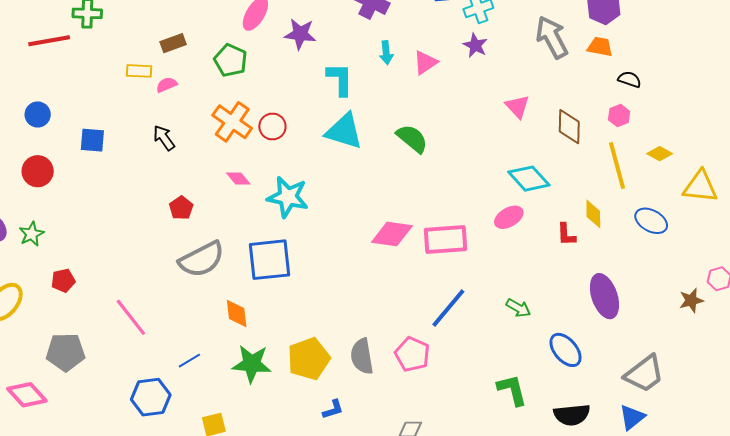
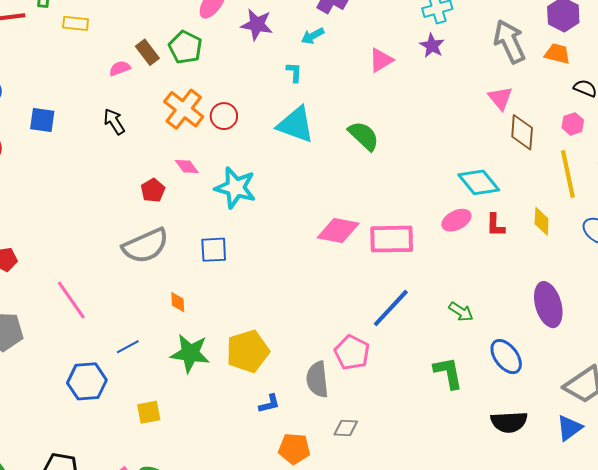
brown rectangle: (173, 43) -> (147, 52), moved, turned 70
cyan arrow: (386, 53) -> (313, 36), moved, turned 65
yellow rectangle: (139, 71) -> (76, 23), moved
cyan L-shape: (340, 79) -> (294, 72), size x0.6
pink triangle: (517, 107) -> (500, 98), moved
red pentagon: (181, 208) -> (153, 190), moved
red L-shape: (566, 234) -> (495, 225), moved
blue square: (270, 260) -> (214, 250), size x0.6
orange diamond: (237, 314) -> (178, 302), size x0.7
gray semicircle: (362, 356) -> (317, 379), moved
green L-shape: (512, 390) -> (448, 373), moved

